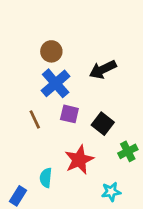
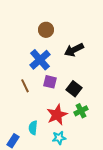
brown circle: (51, 51) -> (46, 30), moved
green cross: (128, 151) -> (81, 111), moved
cyan star: (111, 192) -> (59, 138), moved

